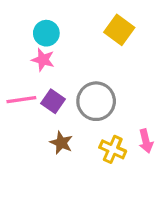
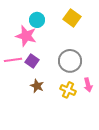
cyan circle: (46, 33) -> (37, 20), moved
pink star: (43, 60) -> (26, 36), size x1.5
gray circle: (96, 101) -> (70, 61), moved

